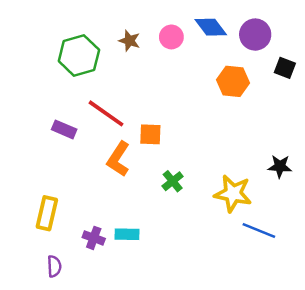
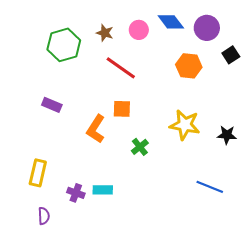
black square: (285, 68) -> (231, 55), turned 36
red line: (106, 113) -> (121, 68), moved
yellow star: (233, 194) -> (185, 125), moved

